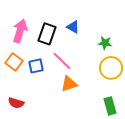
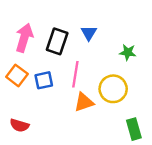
blue triangle: (73, 27) -> (89, 33), turned 32
pink line: (62, 61) -> (75, 74), turned 55
yellow circle: (111, 68) -> (113, 89), moved

